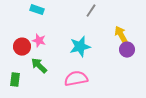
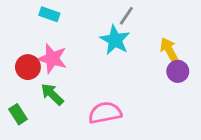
pink star: (39, 41) -> (52, 59), size x1.5
cyan star: (80, 47) -> (115, 40), moved, turned -30
green rectangle: (15, 80) -> (18, 114), turned -40

